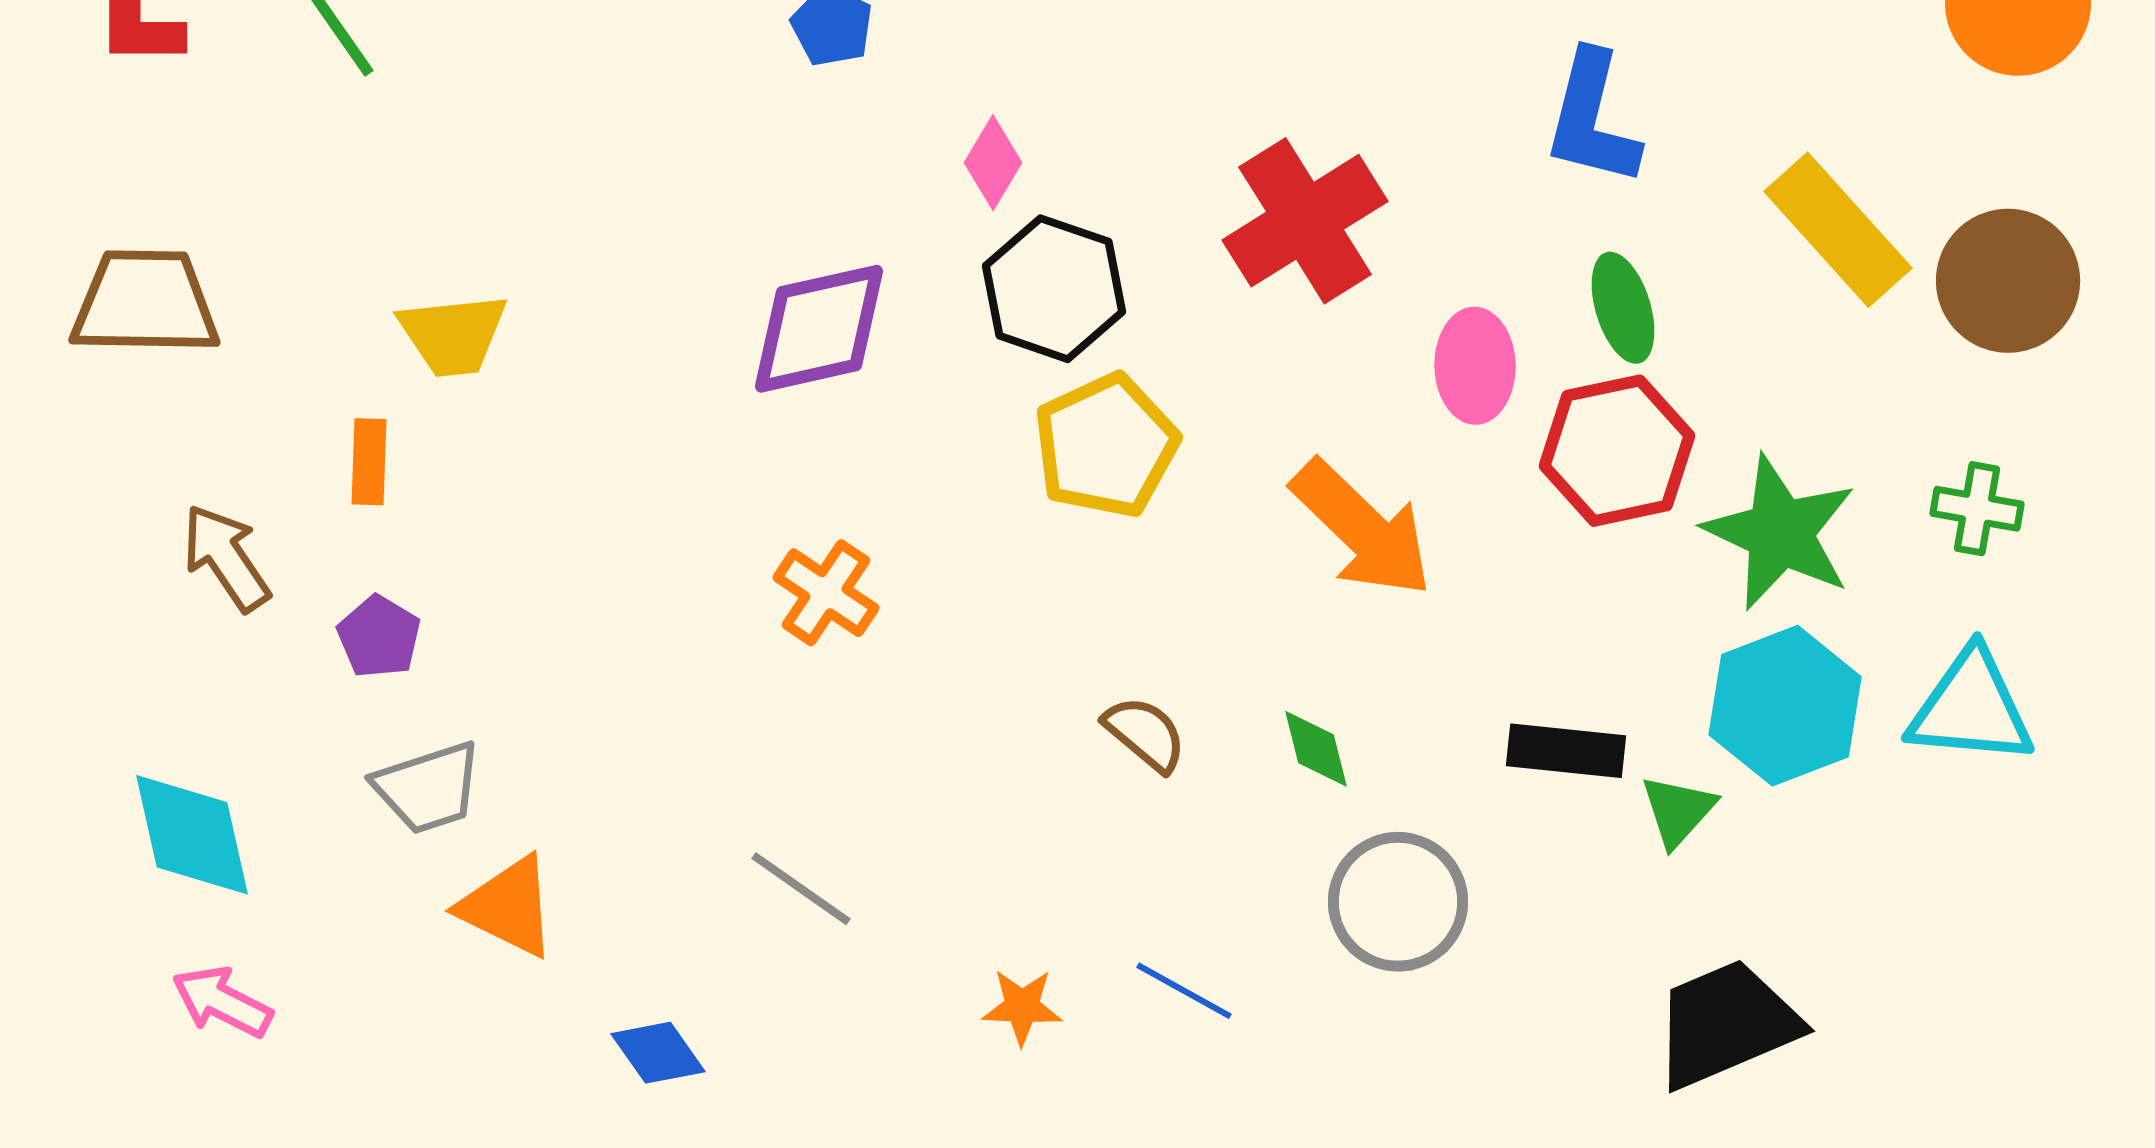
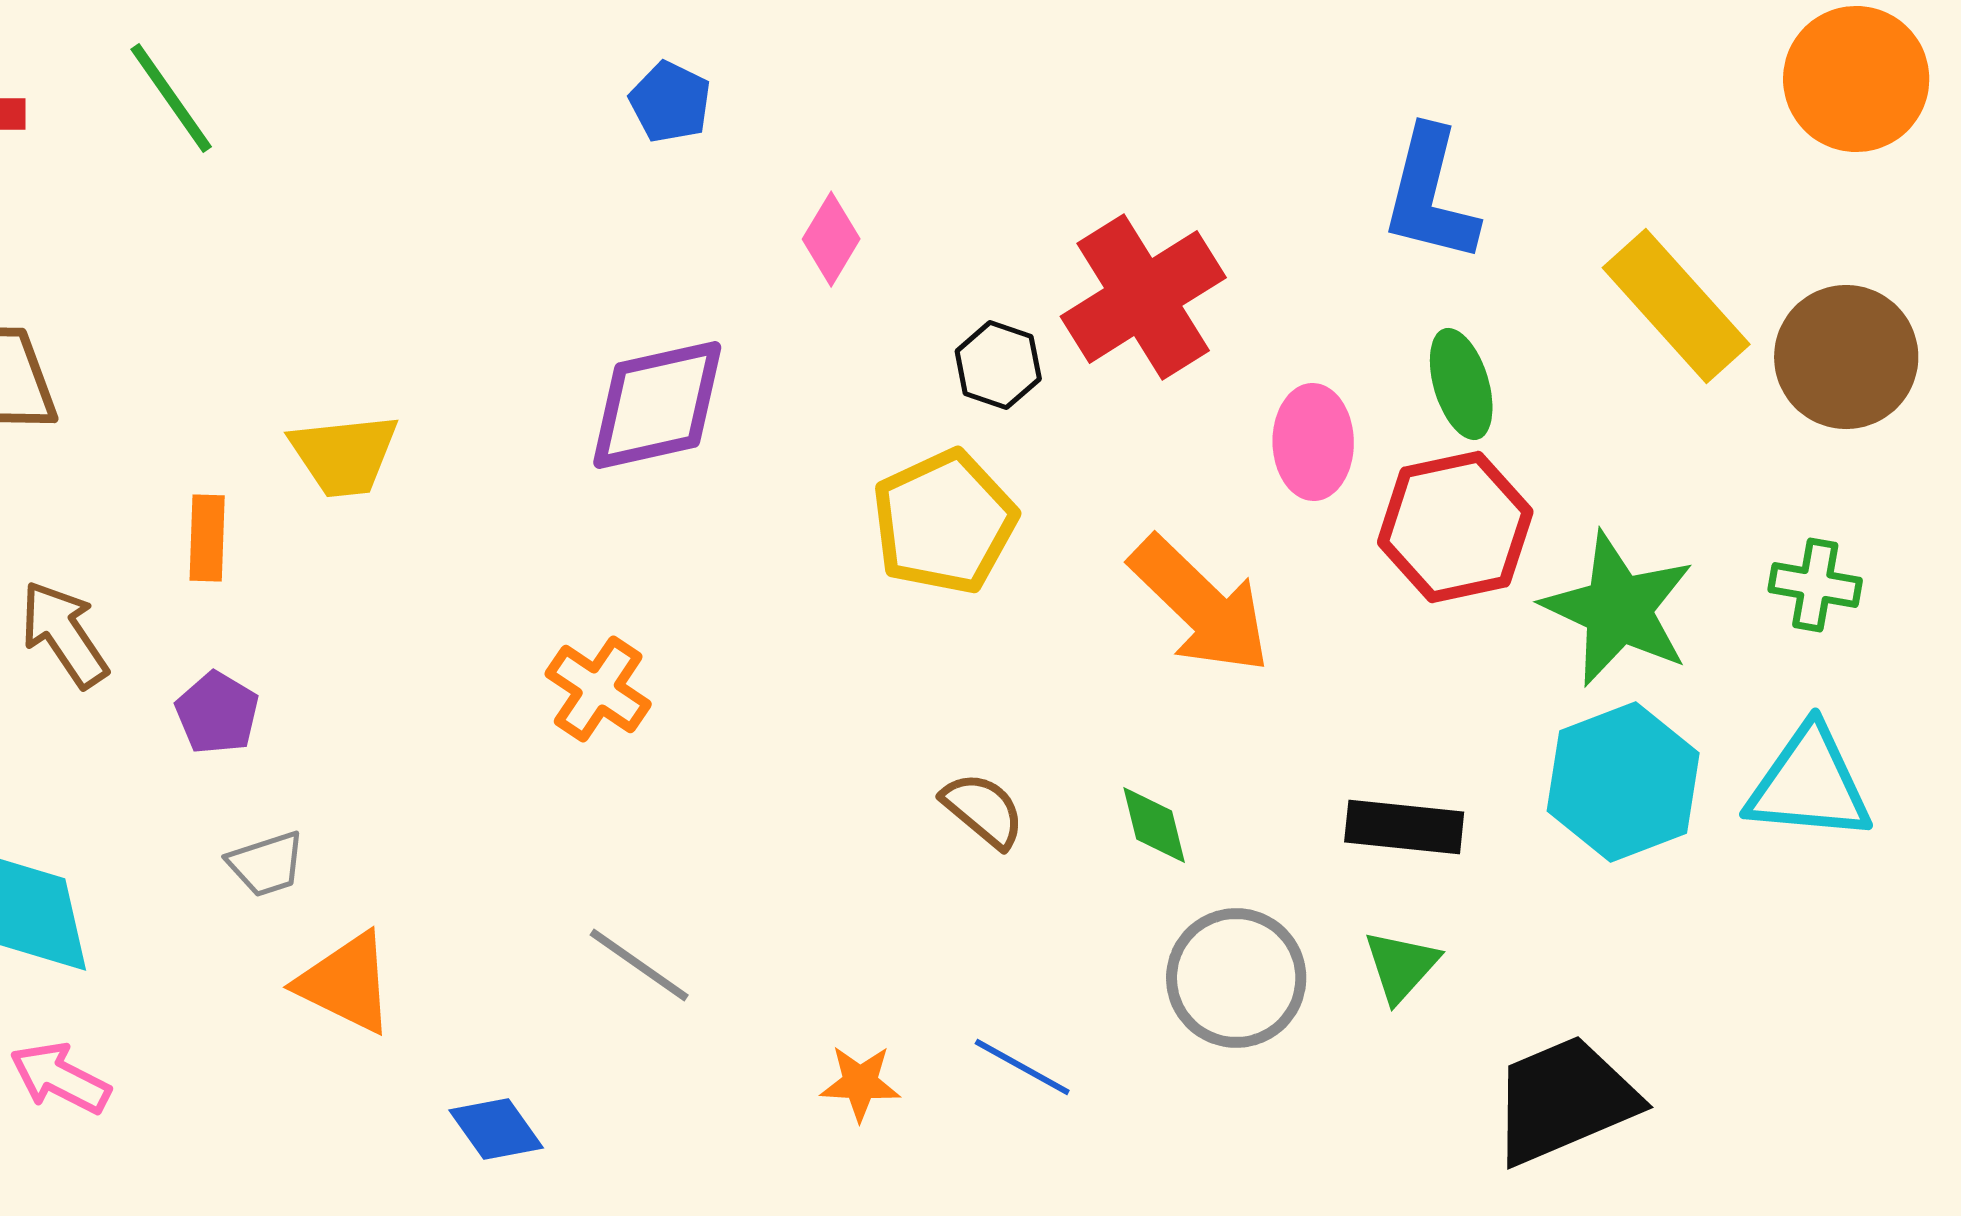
black hexagon: (1054, 289) -> (998, 365), moved, size x0.6
yellow trapezoid: (453, 335) -> (344, 455), moved
orange cross: (826, 593) -> (598, 689), moved
gray trapezoid: (428, 788) -> (266, 864), size x0.7
green triangle: (1678, 811) -> (1401, 966), moved

